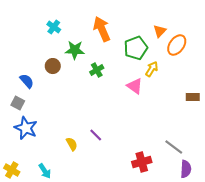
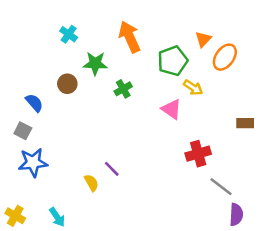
yellow arrow: (152, 69) -> (193, 88), turned 91
blue star: (26, 128) -> (33, 162), turned -30
purple line: (96, 135) -> (112, 169), moved
red cross: (142, 162) -> (198, 154), moved

